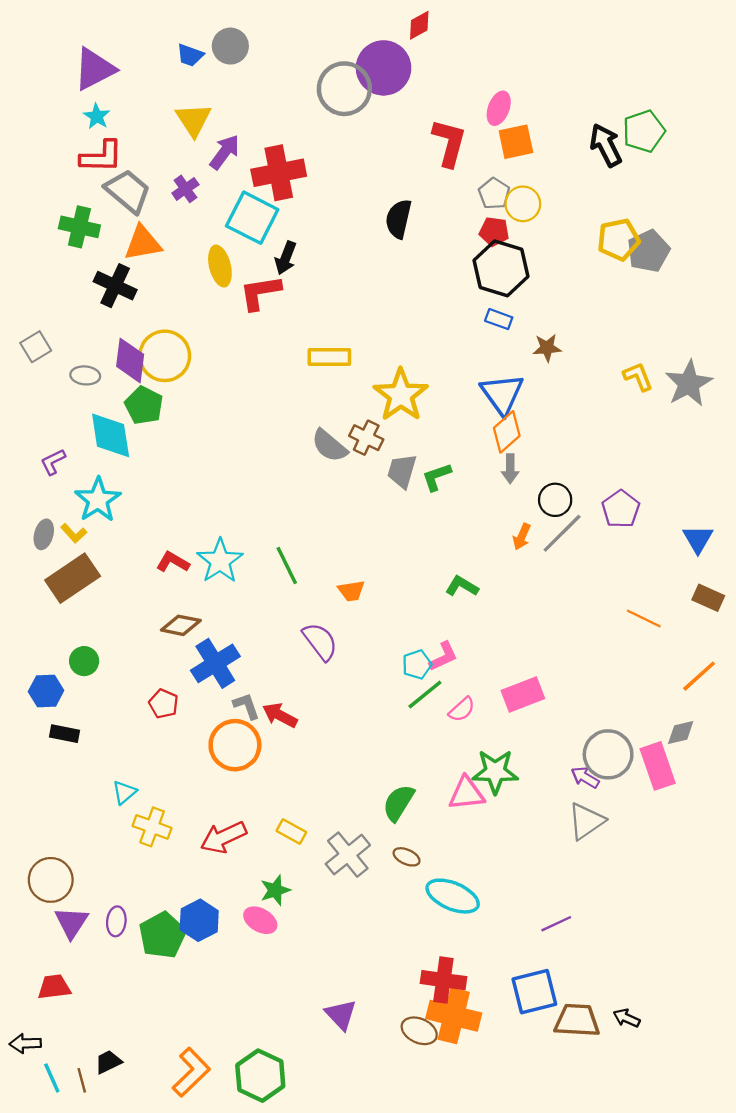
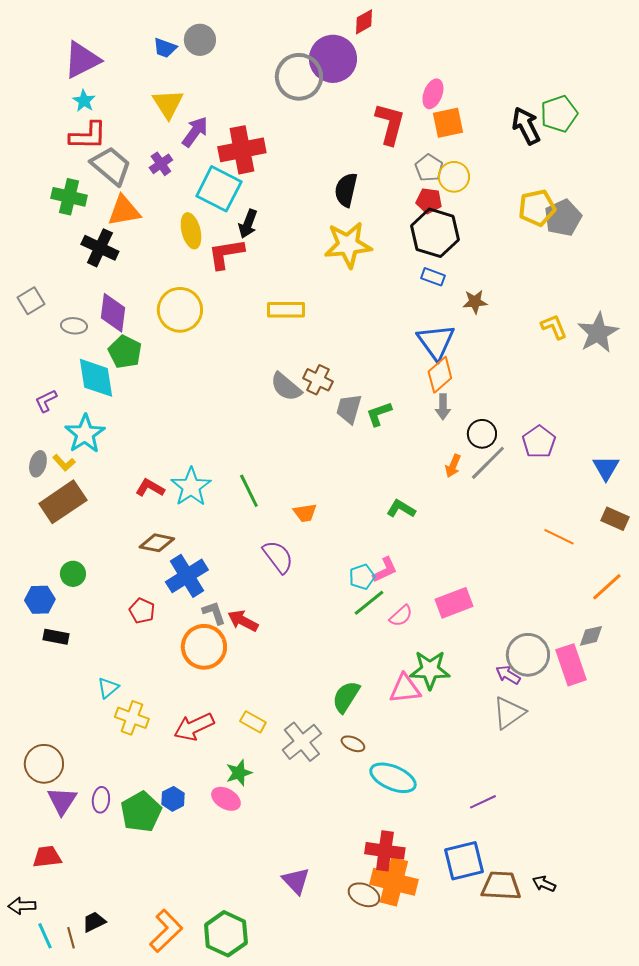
yellow circle: (165, 356) -> (180, 310), moved
yellow star: (401, 395) -> (348, 245), moved, turned 30
blue hexagon: (199, 920) -> (173, 799), size x0.7

